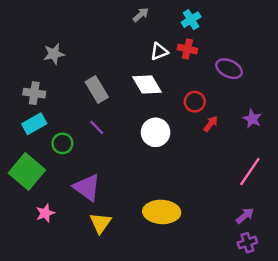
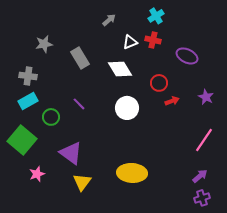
gray arrow: (141, 15) -> (109, 20), moved
gray rectangle: (97, 89) -> (80, 58), moved
red arrow: (211, 124) -> (172, 101), turned 32

